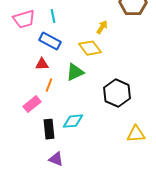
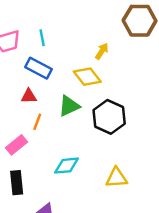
black hexagon: (117, 93) -> (109, 117), moved
black rectangle: (49, 129) -> (17, 183), moved
yellow triangle: (136, 134) -> (116, 178), moved

